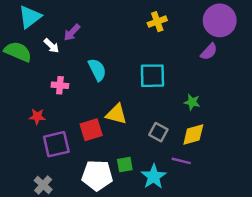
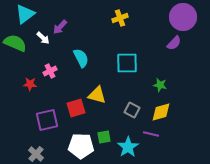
yellow cross: (157, 22) -> (120, 18), moved
pink cross: (60, 85) -> (50, 71), turned -32
red star: (37, 117) -> (30, 84), moved

